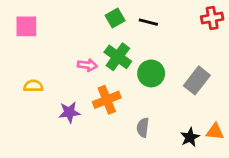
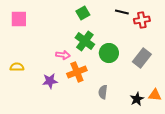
red cross: (212, 18) -> (142, 20), moved
black line: (148, 22) -> (122, 12), moved
pink arrow: (87, 65) -> (63, 55), moved
yellow semicircle: (33, 86) -> (17, 67), moved

